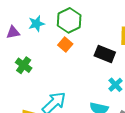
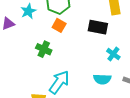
green cross: (24, 65) -> (44, 49), moved

